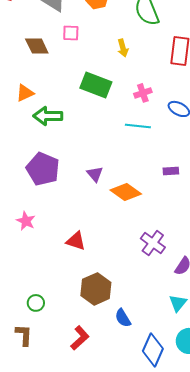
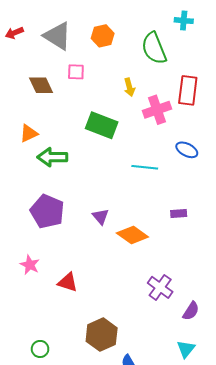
pink cross: (143, 93) -> (157, 110), moved, size x1.5
red triangle: (76, 241) -> (68, 282), moved

